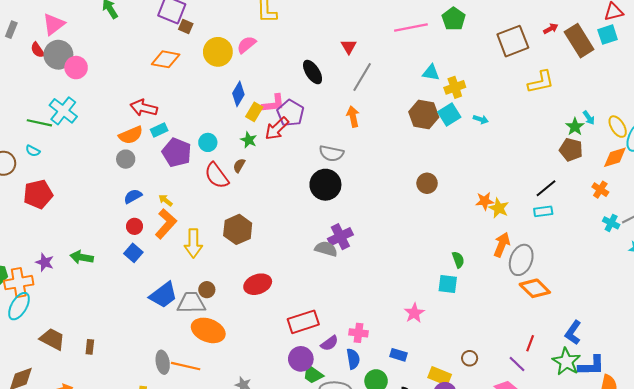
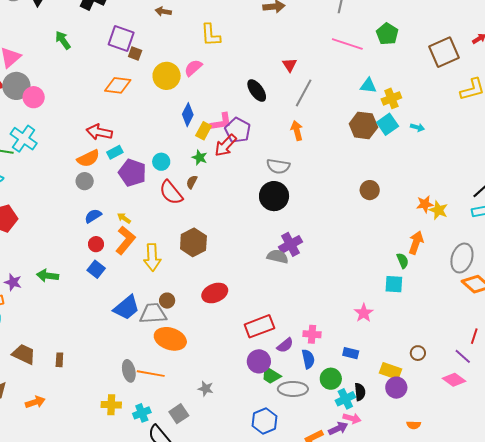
pink line: (411, 28) -> (347, 44), turned 32
orange arrow: (502, 245) -> (416, 243), moved

